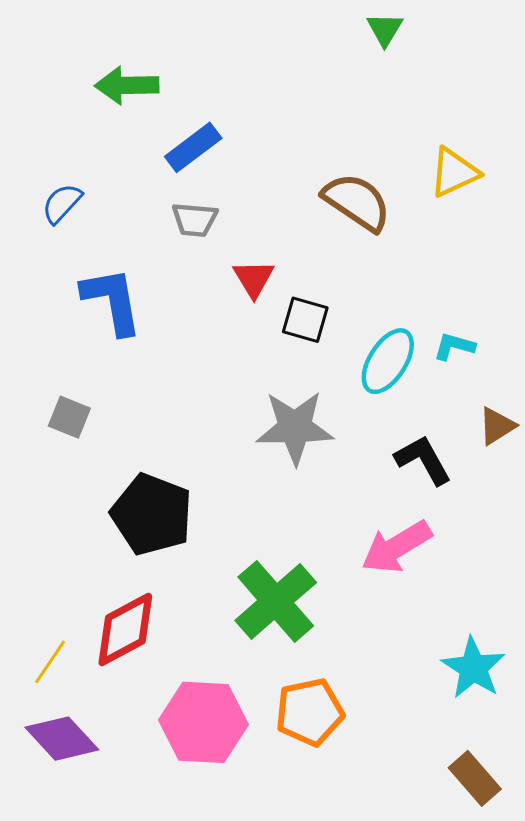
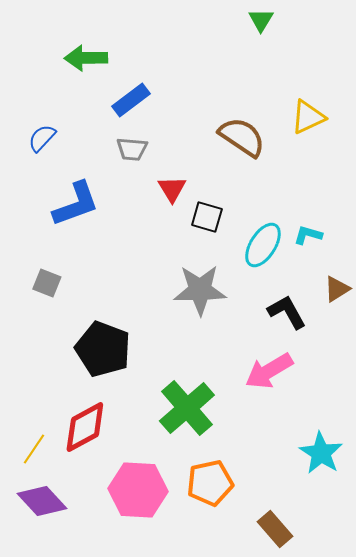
blue L-shape: (112, 301) -> (76, 204), turned 80
brown rectangle: (475, 778) -> (275, 529), moved

